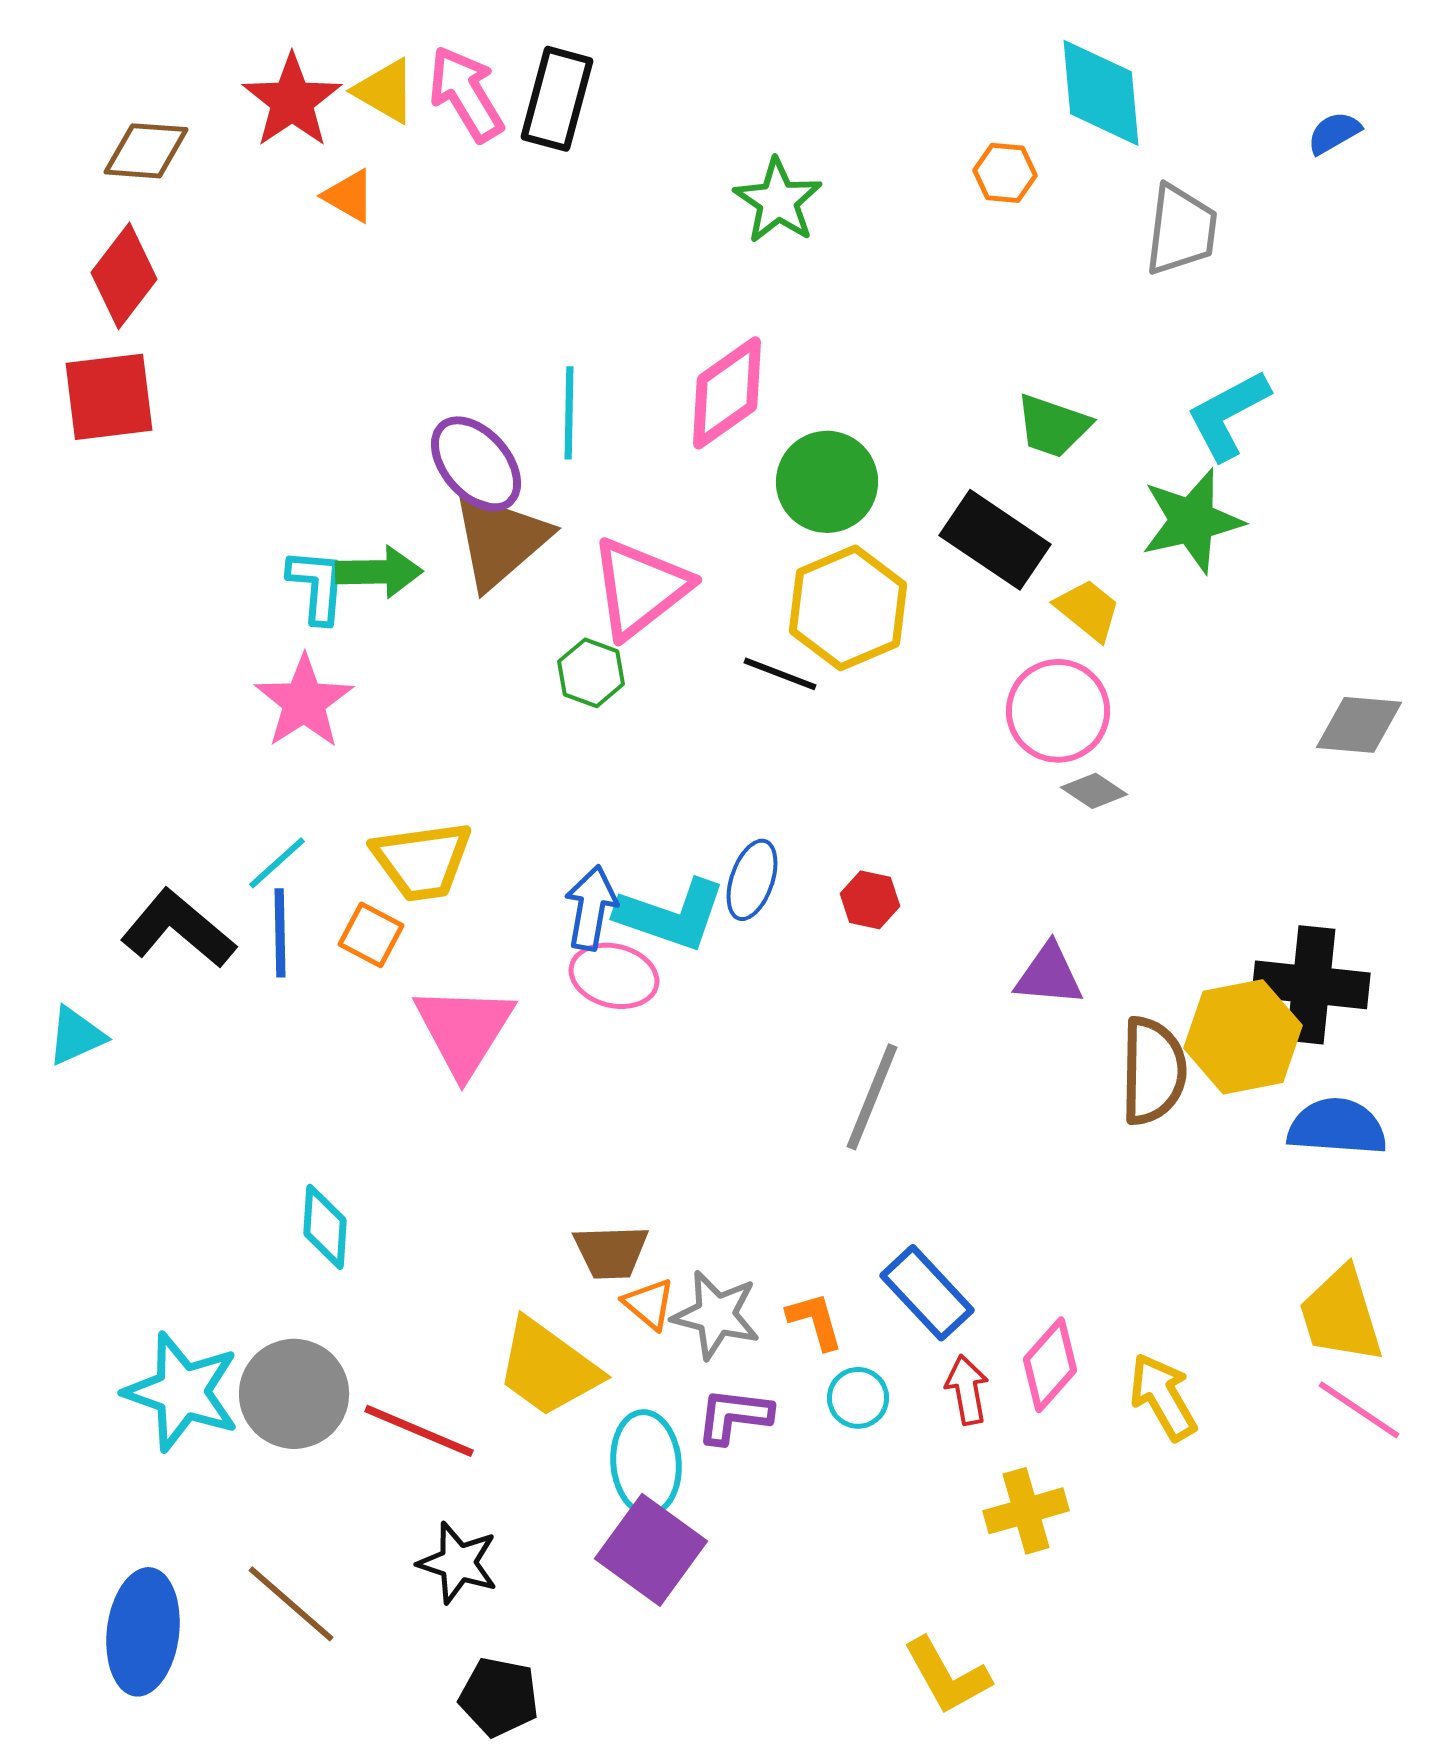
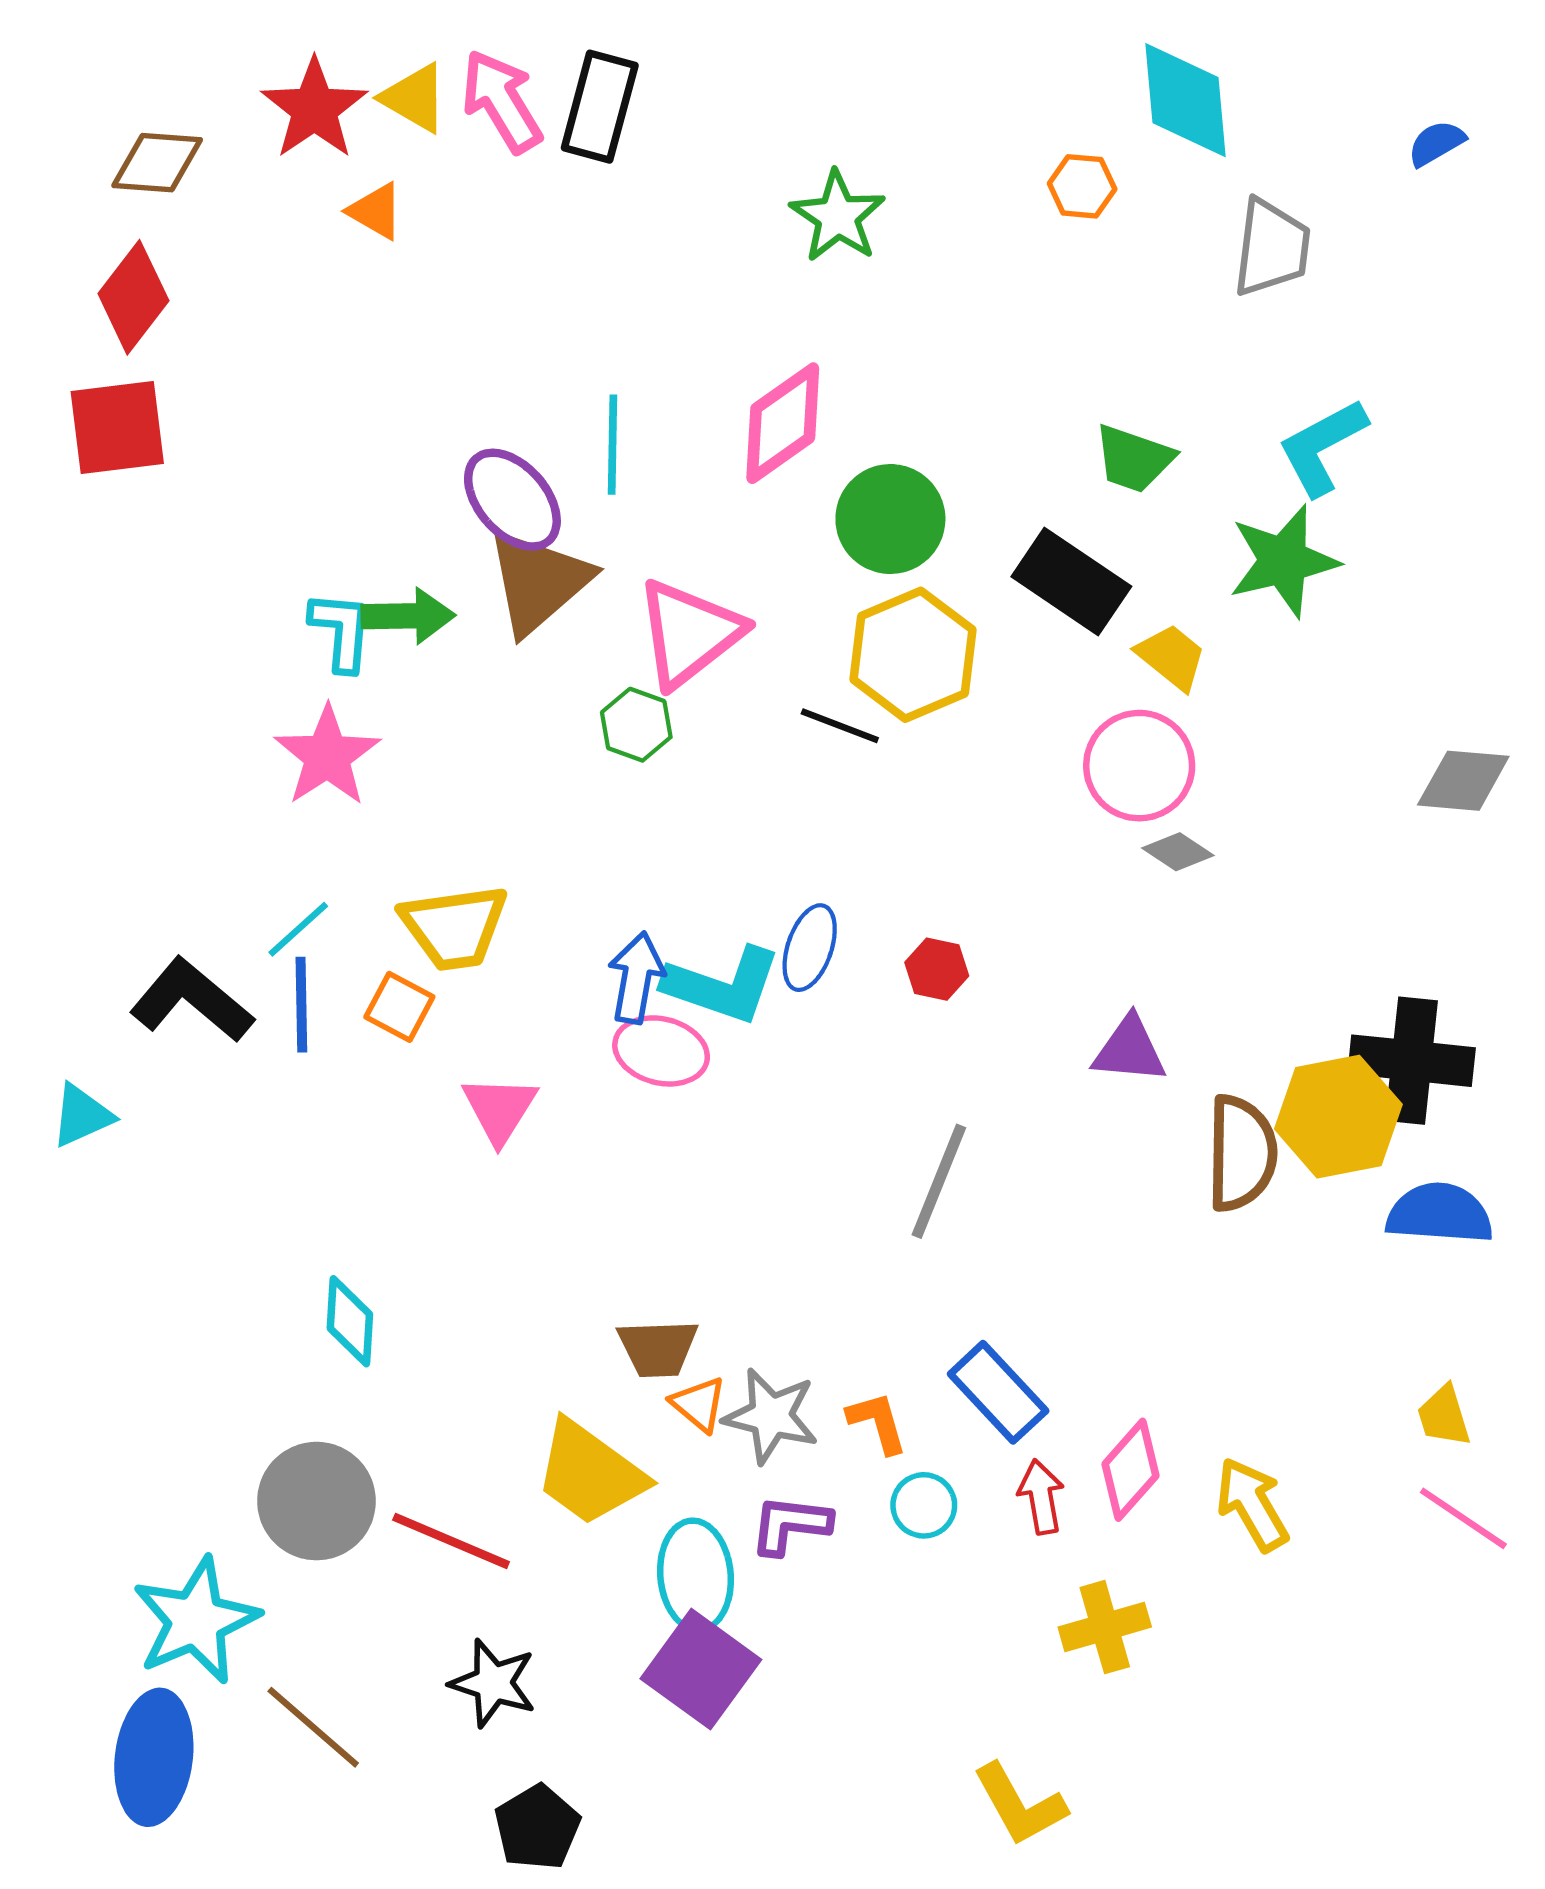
pink triangle: (464, 1030) -> (500, 1109), size x0.7
yellow trapezoid: (1341, 1315) -> (1444, 1416), size x0.6
cyan star: (182, 1392) -> (196, 1621), moved, turned 30
black pentagon: (499, 1697) -> (537, 1827), turned 30

